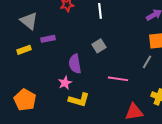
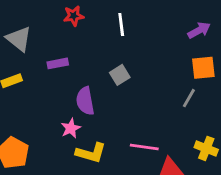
purple rectangle: (48, 39) -> (58, 63), moved
pink line: (118, 79) -> (144, 147), moved

